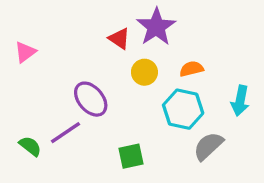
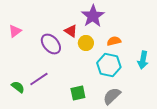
red triangle: (119, 39) -> (71, 31), moved
purple ellipse: (91, 99) -> (51, 44), moved
gray semicircle: (208, 146) -> (112, 96), moved

